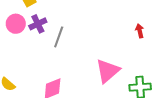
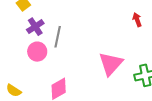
pink circle: (16, 24) -> (37, 52), moved

